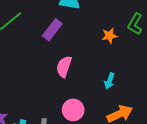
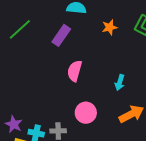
orange star: (109, 36) -> (110, 27), moved

